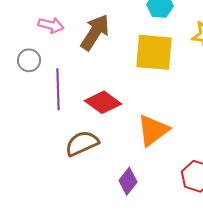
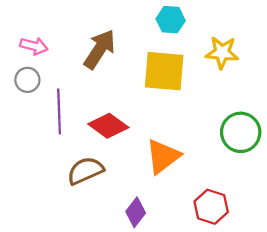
pink arrow: (51, 25) -> (34, 46), moved

